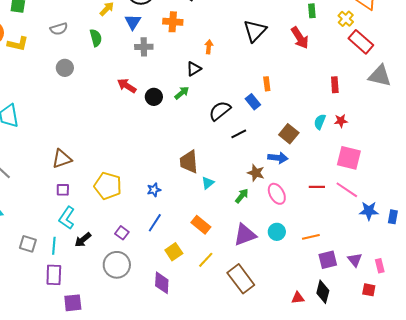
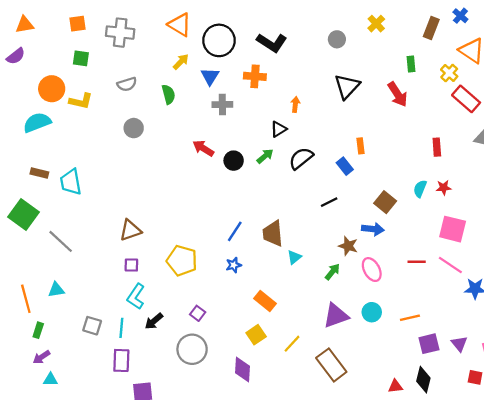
black semicircle: (220, 111) -> (301, 158), moved
blue line: (155, 223) -> (235, 231), moved
orange rectangle: (201, 225) -> (265, 301), moved

